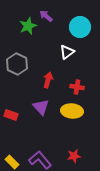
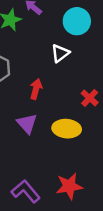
red cross: (77, 87) -> (90, 98), moved, turned 32
red star: (74, 156) -> (69, 186), size x1.5

